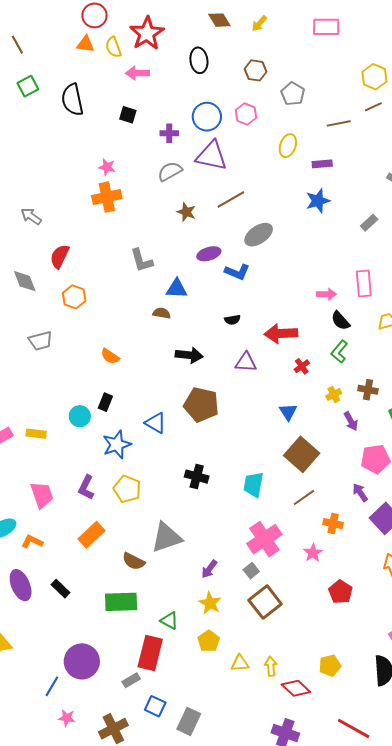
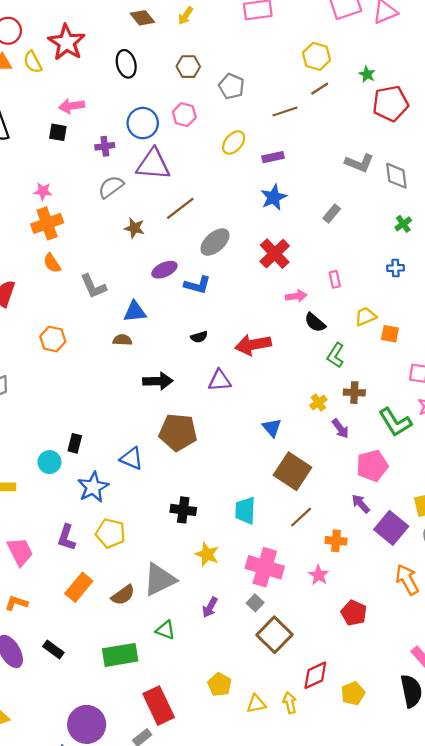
pink arrow: (137, 73) -> (72, 106), moved
yellow ellipse: (288, 146) -> (234, 143), turned 30
pink rectangle: (364, 284) -> (335, 279), size x0.6
orange hexagon: (74, 297) -> (53, 339), moved
green L-shape: (339, 352) -> (336, 355), moved
orange semicircle: (110, 356) -> (52, 263), moved, turned 30
red cross: (302, 366) -> (275, 254), moved, size x1.8
pink cross: (264, 539) -> (265, 567), turned -32
brown semicircle: (134, 561) -> (123, 595), moved, turned -55
yellow star: (210, 603) -> (207, 554), moved
green triangle: (169, 621) -> (165, 630), moved
red rectangle: (150, 653) -> (159, 706), turned -32
red diamond: (296, 688) -> (315, 675), moved, turned -60

